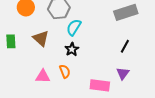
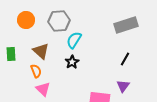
orange semicircle: (65, 71) -> (36, 71), moved
pink triangle: (43, 76) -> (43, 89), turned 42

